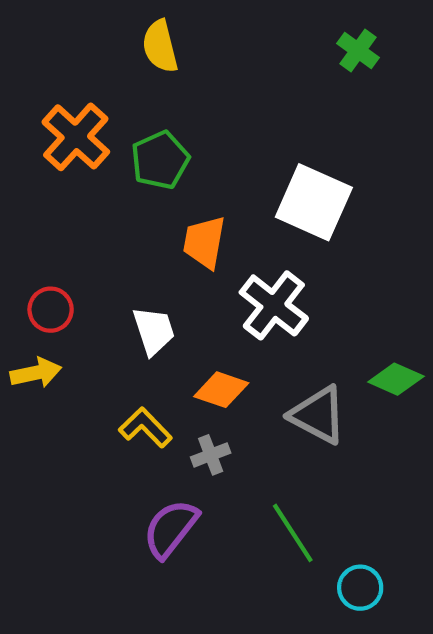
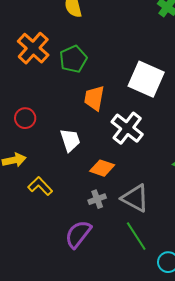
red circle: (51, 310) -> (25, 118), moved
gray triangle: (318, 415) -> (135, 198), moved
yellow L-shape: (145, 428) -> (40, 186), moved

